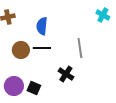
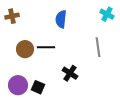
blue semicircle: (42, 26) -> (61, 19), moved
gray line: (80, 48) -> (98, 47), moved

